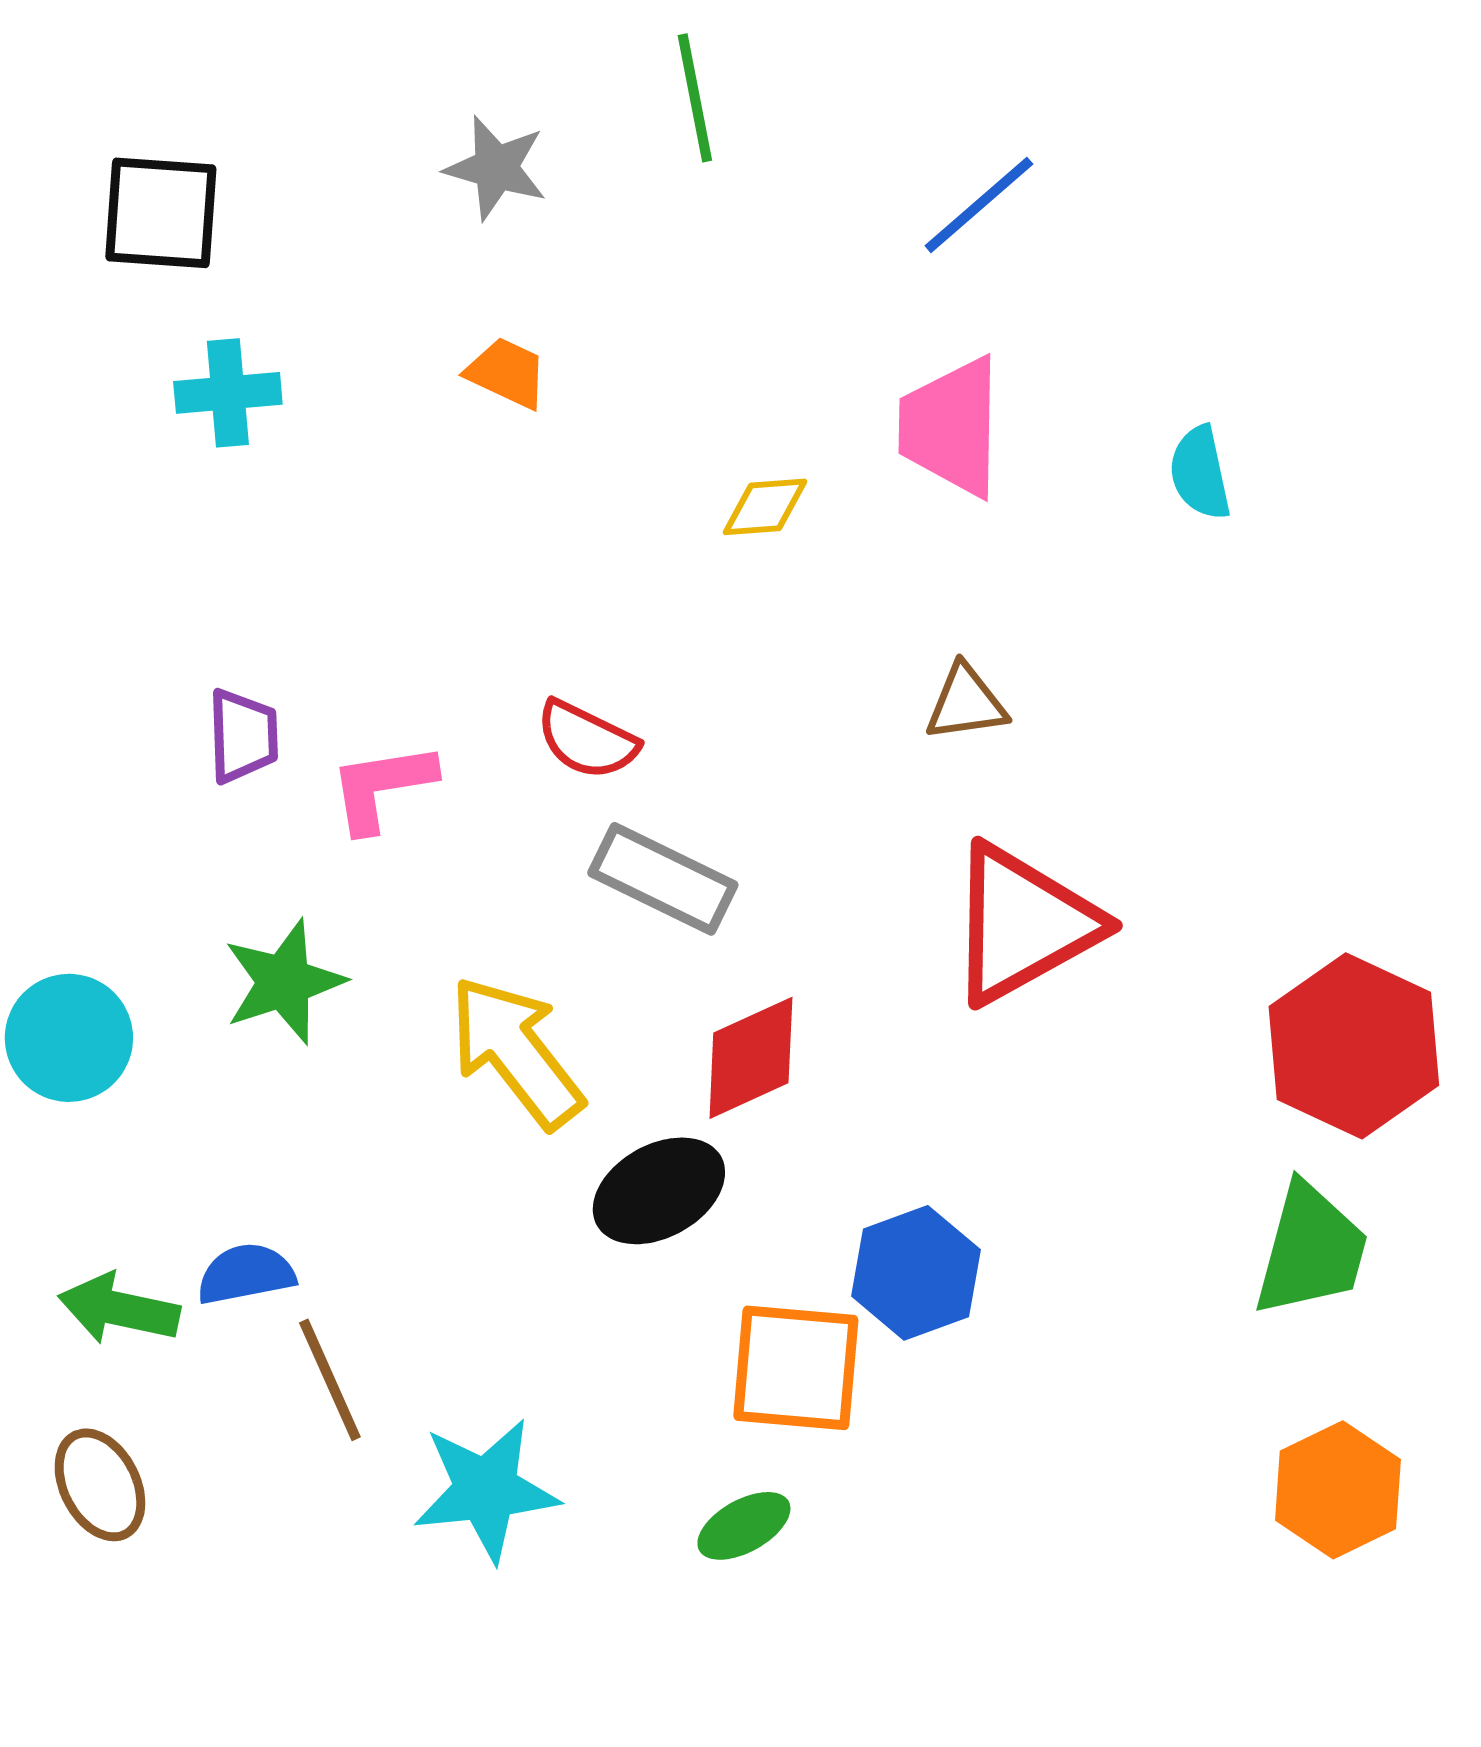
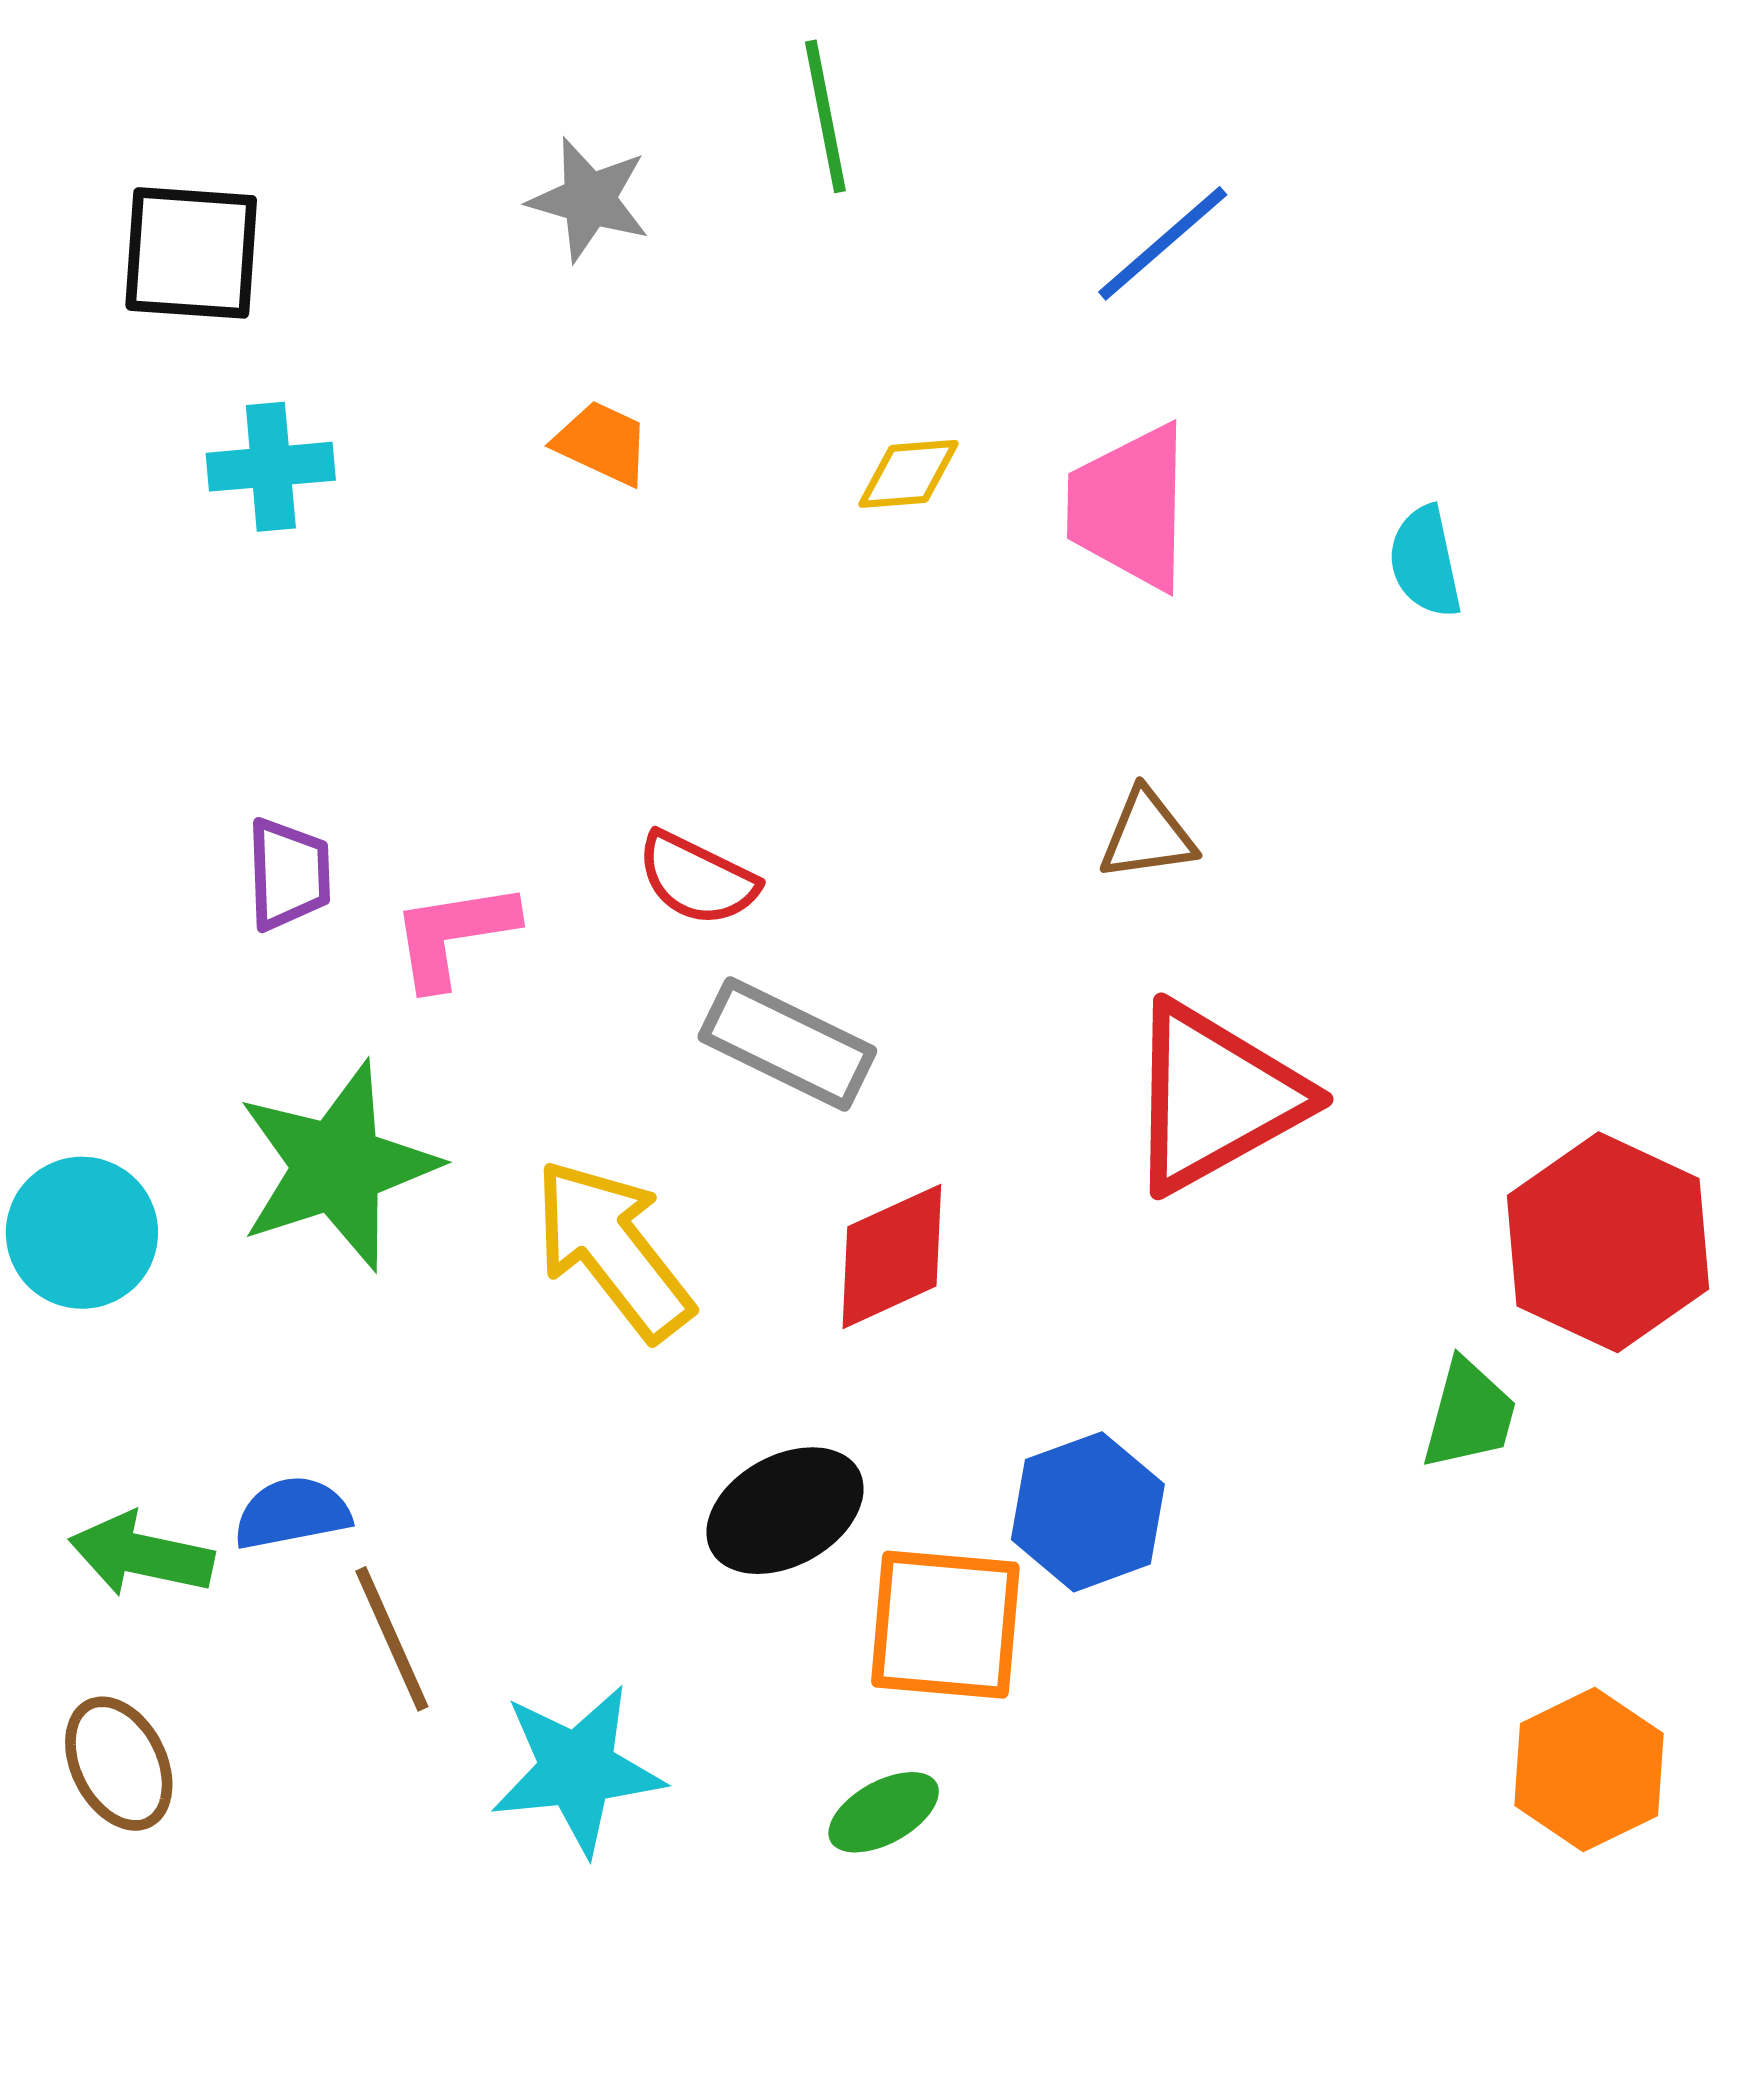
yellow diamond: (765, 507) -> (909, 474), moved
green star: (284, 982) -> (337, 1166), size x1.4
black ellipse: (659, 1191) -> (785, 1511), moved
green trapezoid: (1311, 1250) -> (1469, 1414), moved, size x0.7

